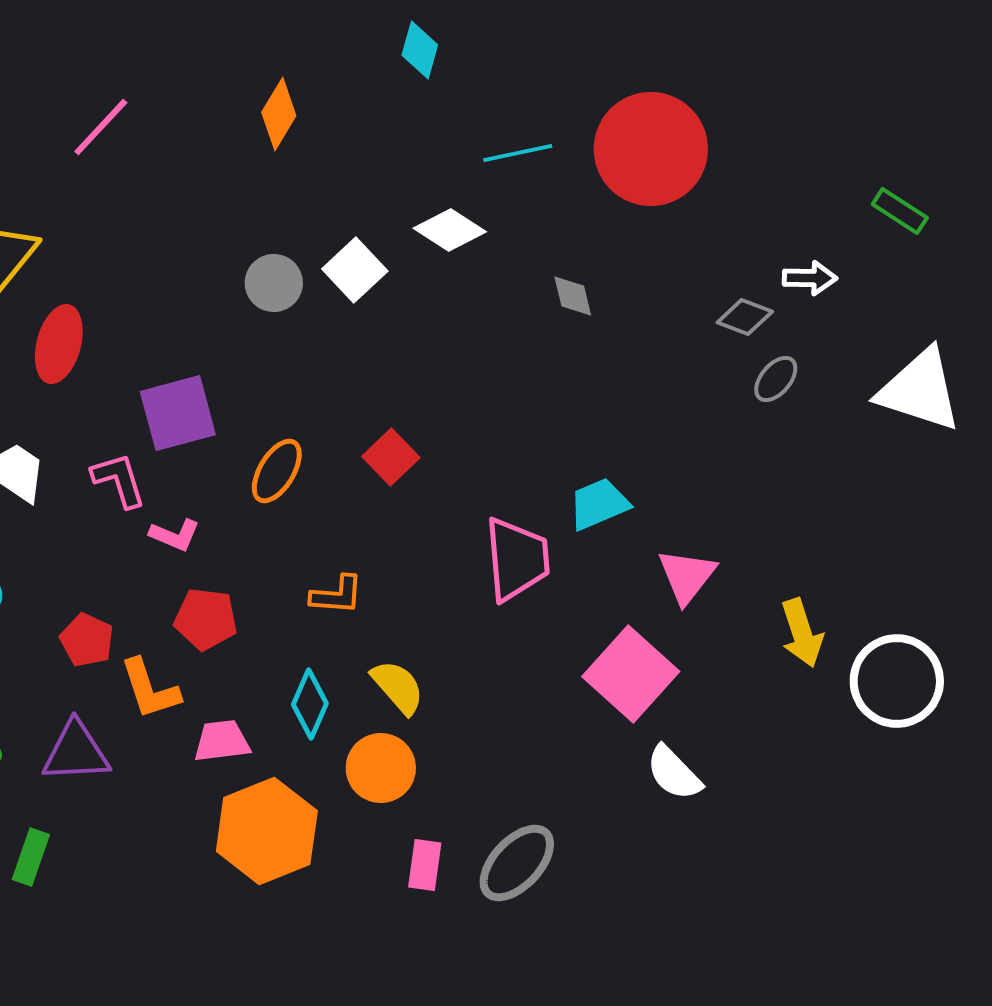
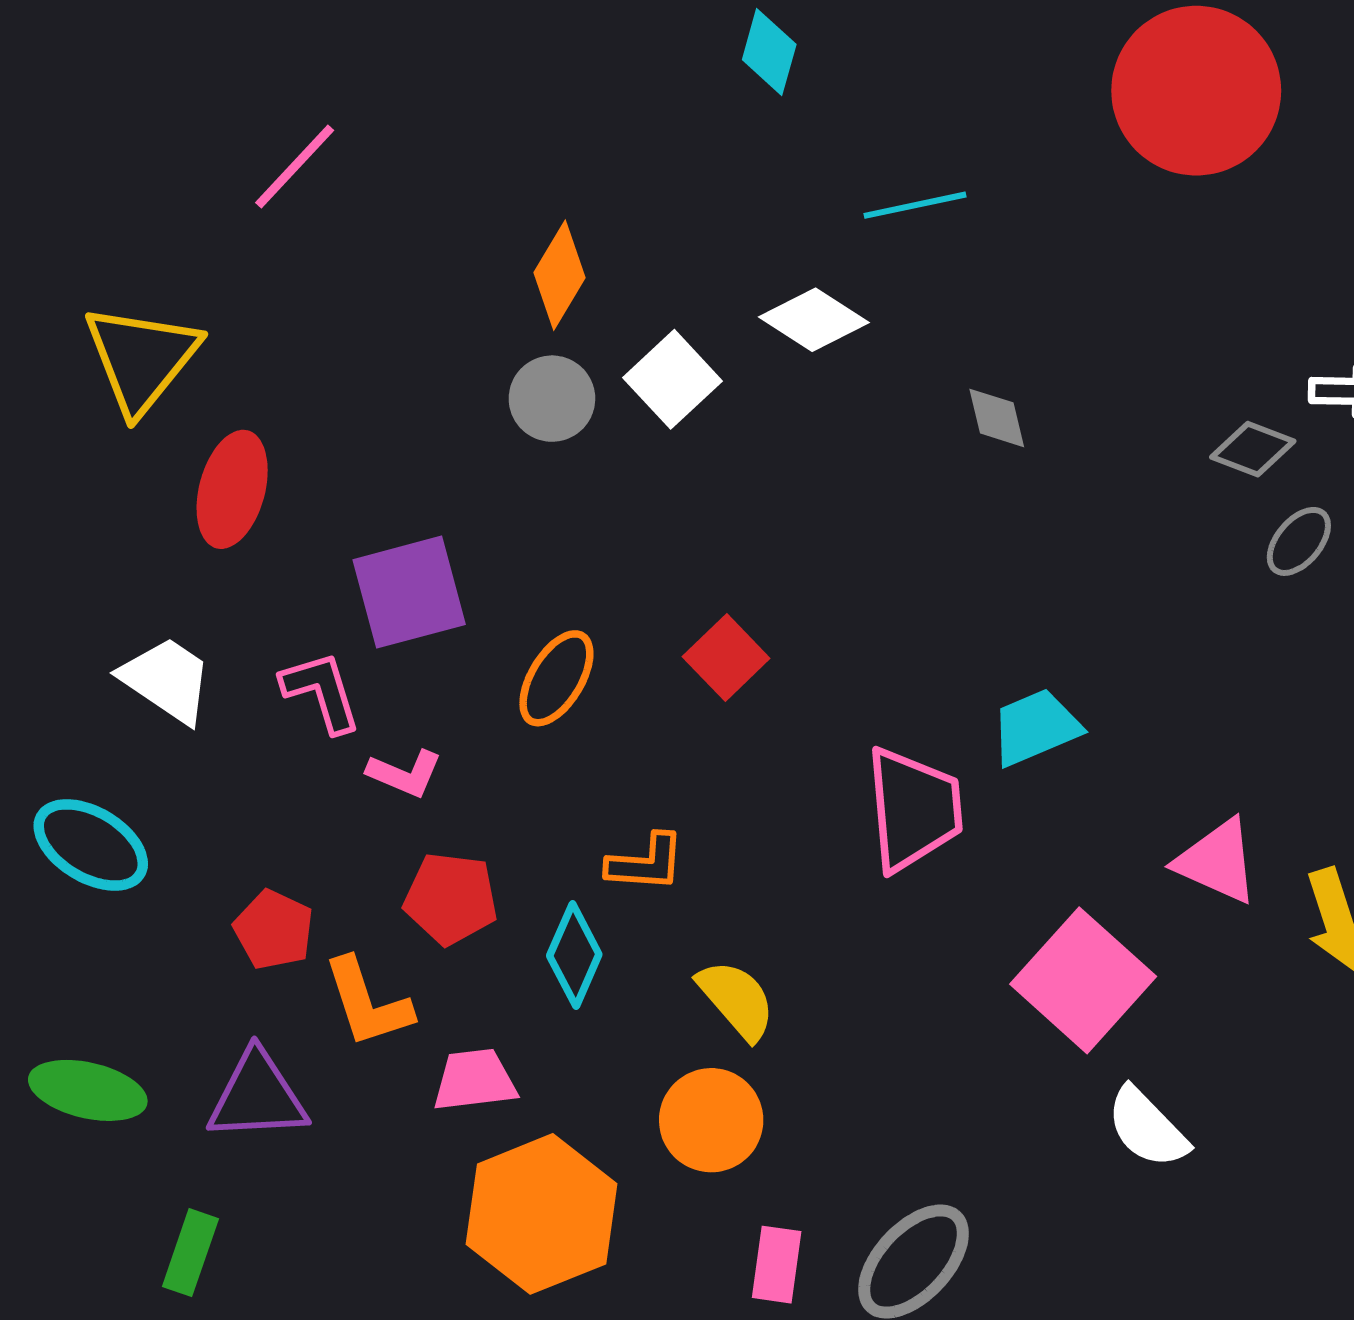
orange diamond: (279, 114) -> (559, 275), moved
red circle: (651, 149) -> (1196, 91), moved
pink triangle: (687, 576) -> (1217, 861), moved, turned -44
cyan diamond: (310, 704) -> (574, 955), moved

